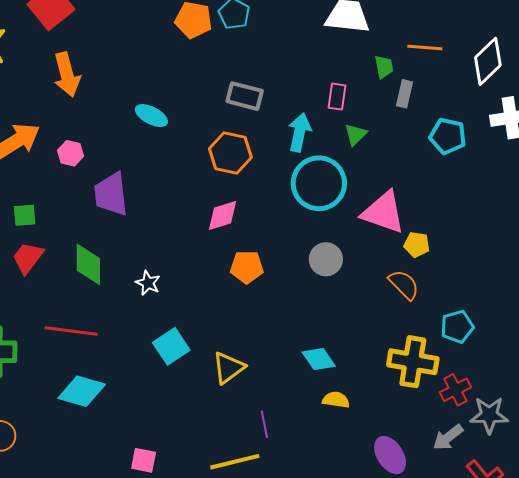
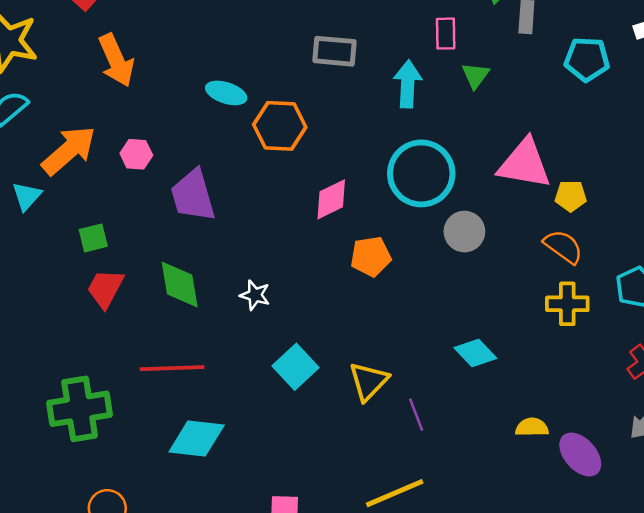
orange hexagon: (230, 153) -> (280, 126), moved
cyan circle: (319, 183) -> (421, 173), moved
yellow cross: (413, 362) -> (567, 304), moved, size x0.7
yellow semicircle: (336, 400) -> (532, 427), moved
purple line: (264, 424) -> (416, 415), moved

